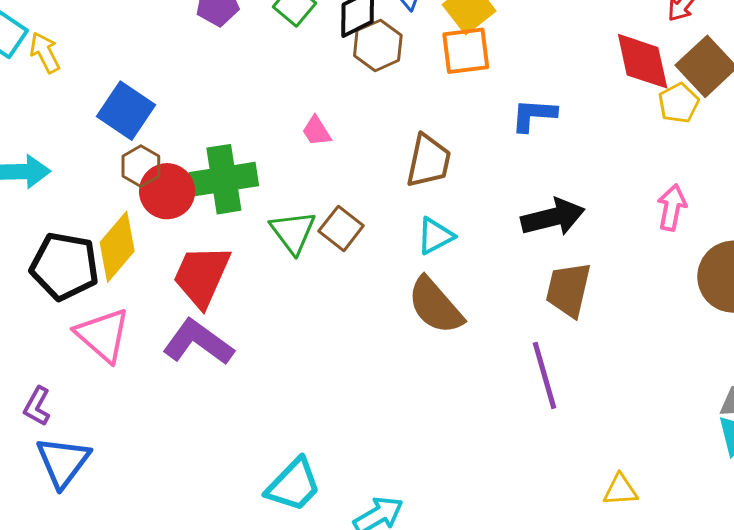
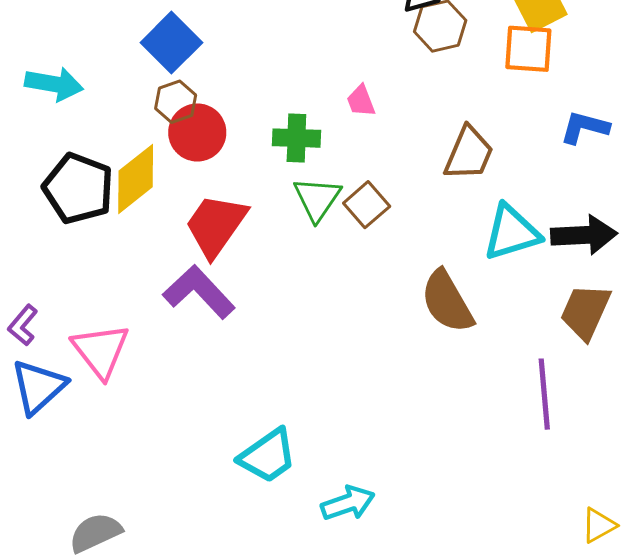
green cross: (224, 179) -> (296, 138), moved, size x0.7
cyan triangle: (435, 236) -> (512, 232), moved, size x1.5
pink triangle: (103, 335) -> (101, 351), moved
yellow triangle: (620, 490) -> (599, 525), turned -36

